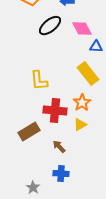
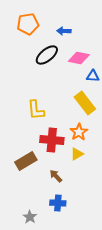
pink diamond: (82, 29) -> (79, 58), turned -50

